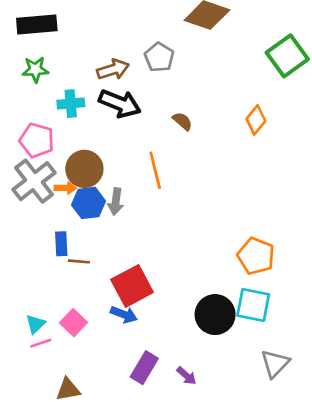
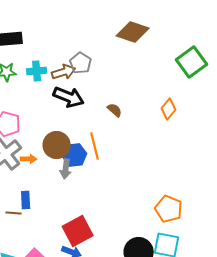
gray pentagon: (159, 57) -> (81, 63), moved
cyan cross: (71, 104) -> (37, 71), moved
brown circle: (84, 169) -> (57, 145), moved
blue hexagon: (88, 203) -> (75, 155), moved
brown line: (79, 261) -> (14, 213), moved

